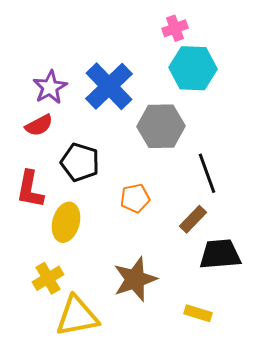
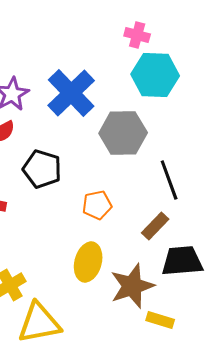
pink cross: (175, 28) -> (137, 35), turned 35
yellow ellipse: (66, 222) -> (88, 262), moved
brown star: (135, 279) -> (132, 286), moved

